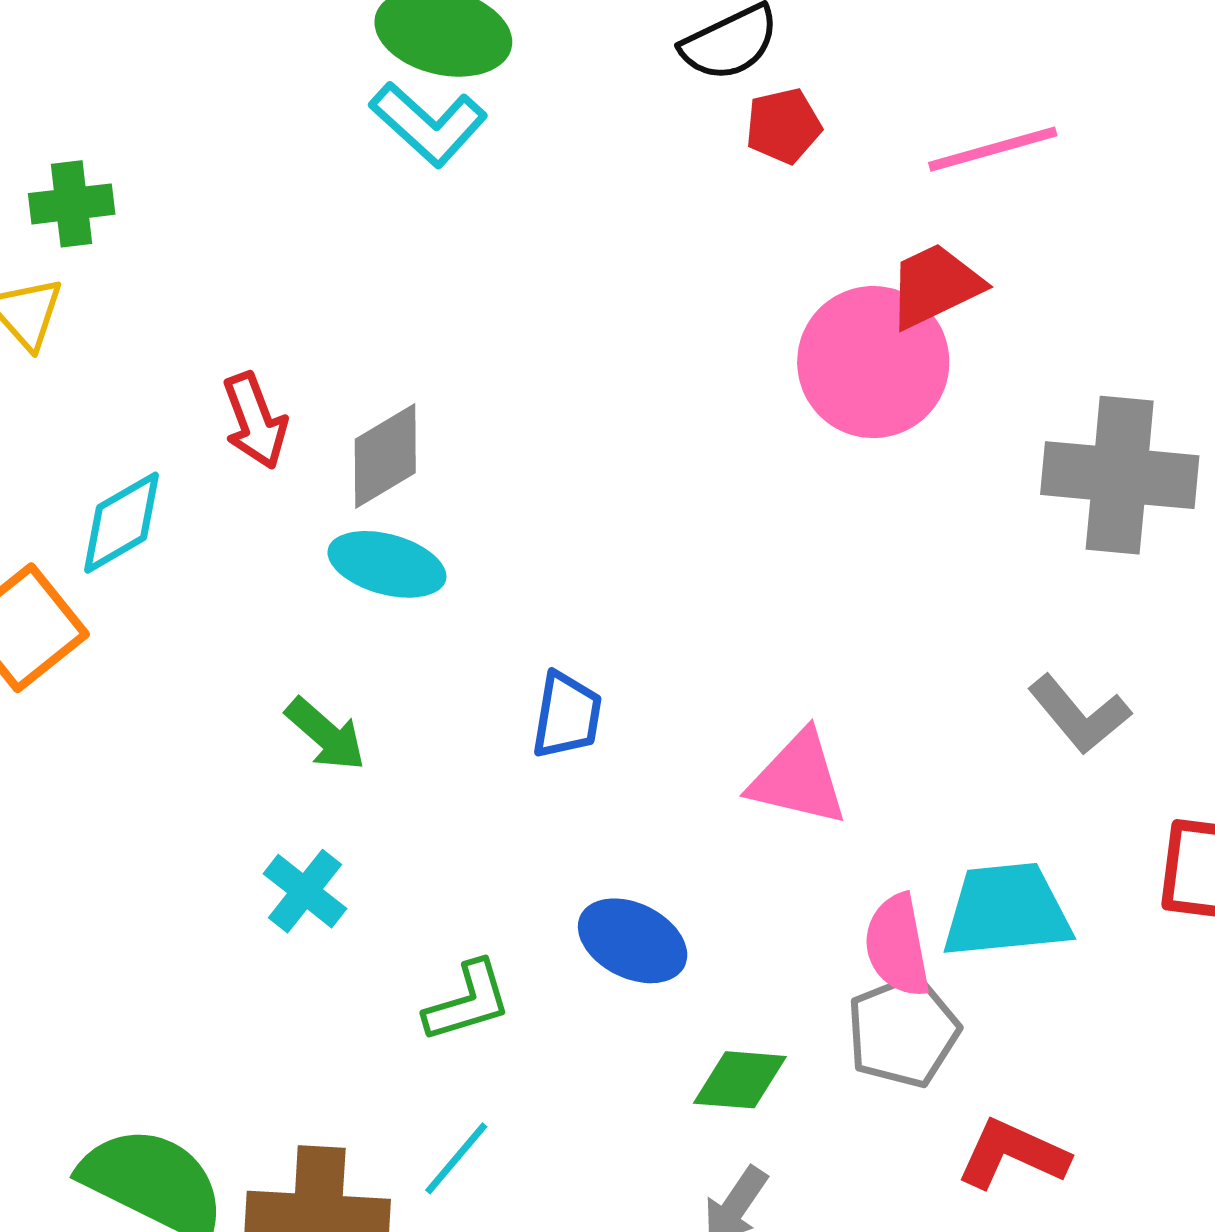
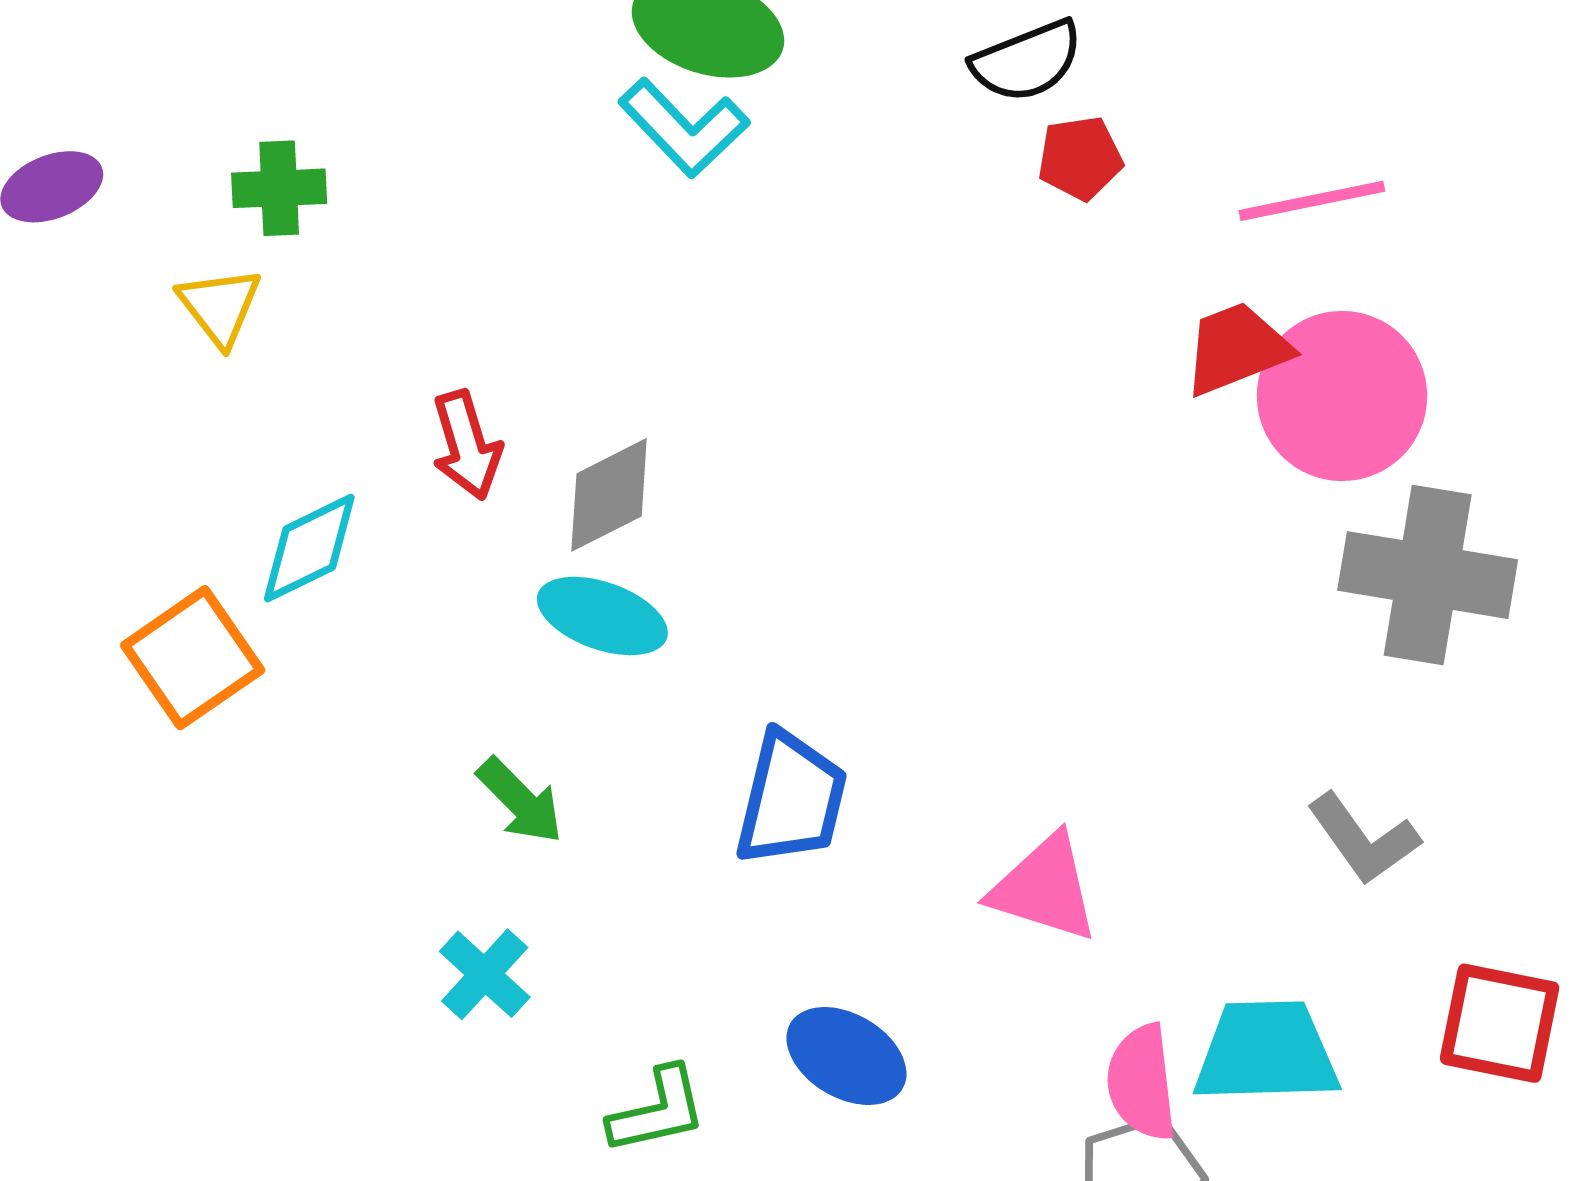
pink circle: (873, 362) -> (1342, 396), moved
blue trapezoid: (567, 715) -> (791, 799), size x1.4

